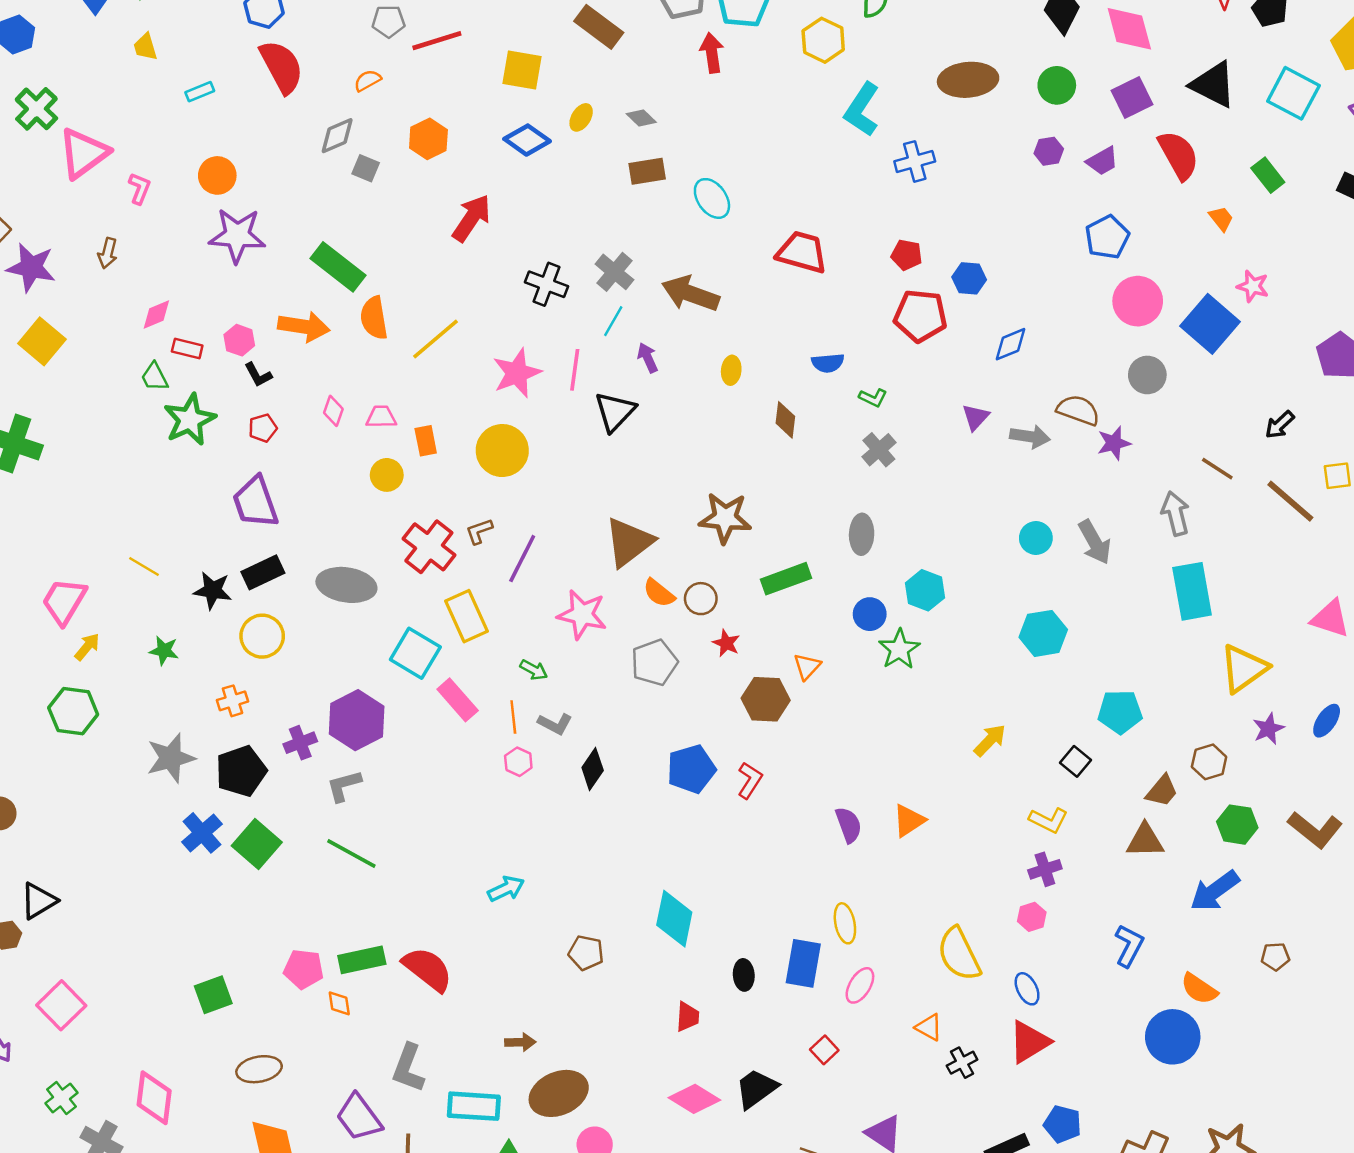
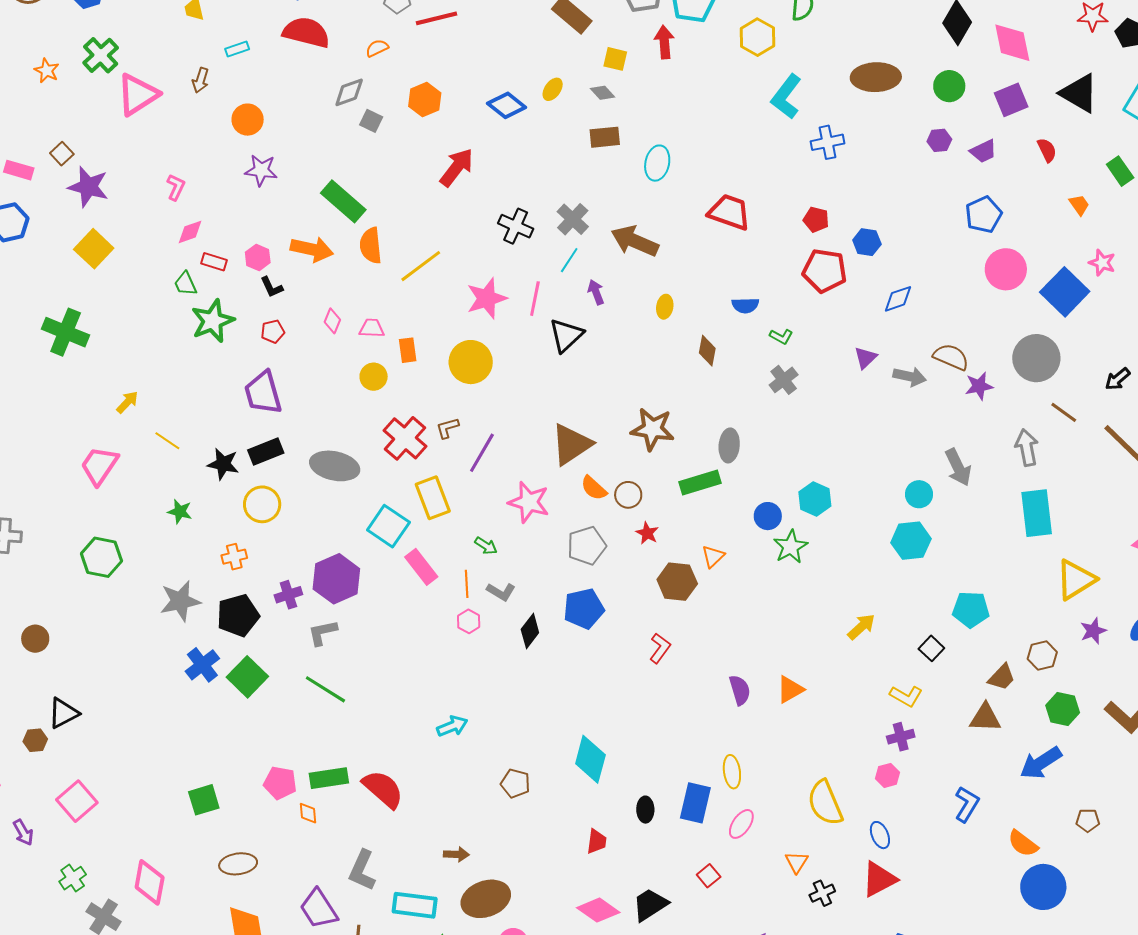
red semicircle: (282, 67) -> (306, 32), turned -51
yellow square: (522, 70) -> (615, 59), moved, size x0.7
red semicircle: (1179, 155) -> (1047, 150), size x0.6
pink L-shape: (140, 189) -> (176, 187), moved
cyan ellipse: (712, 198) -> (657, 163), turned 44
purple star: (237, 235) -> (261, 170), size x0.7
brown arrow: (108, 253) -> (201, 80), moved
gray circle: (1147, 375) -> (1036, 358), moved, size x1.5
gray ellipse: (862, 534) -> (729, 445), moved
cyan circle: (1036, 538) -> (919, 494), moved
yellow arrow: (87, 647) -> (127, 402), moved
blue pentagon: (691, 769) -> (584, 609), moved
orange triangle: (929, 1027) -> (797, 862), turned 30
blue circle: (1173, 1037) -> (1043, 887), moved

